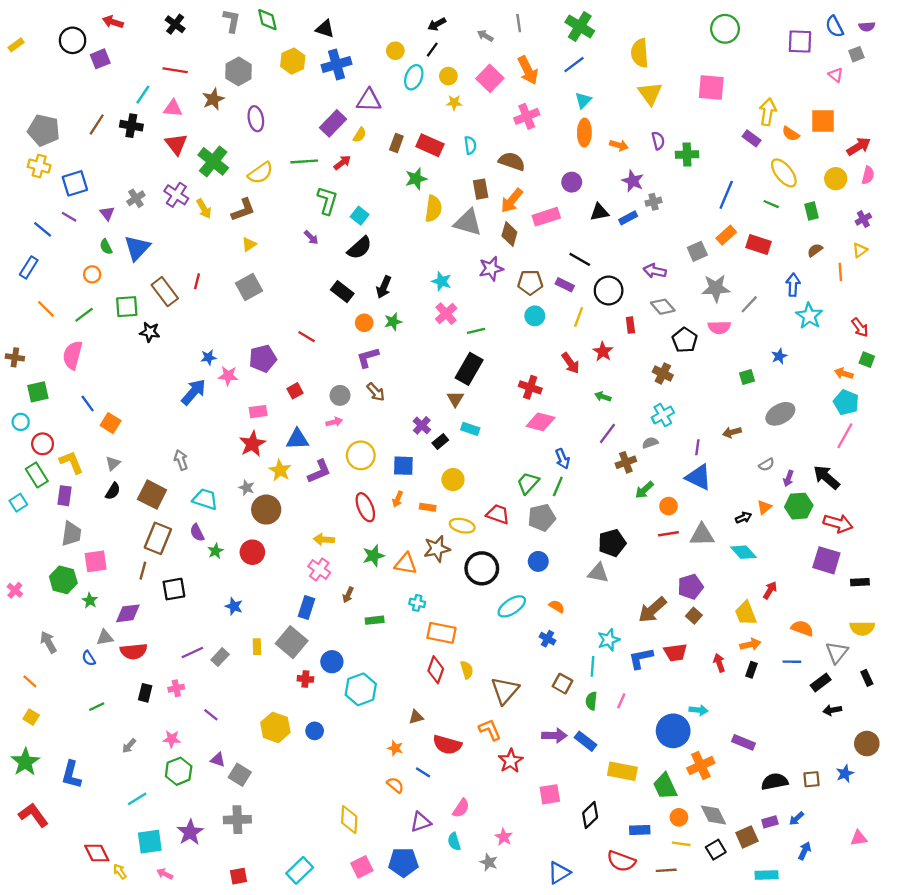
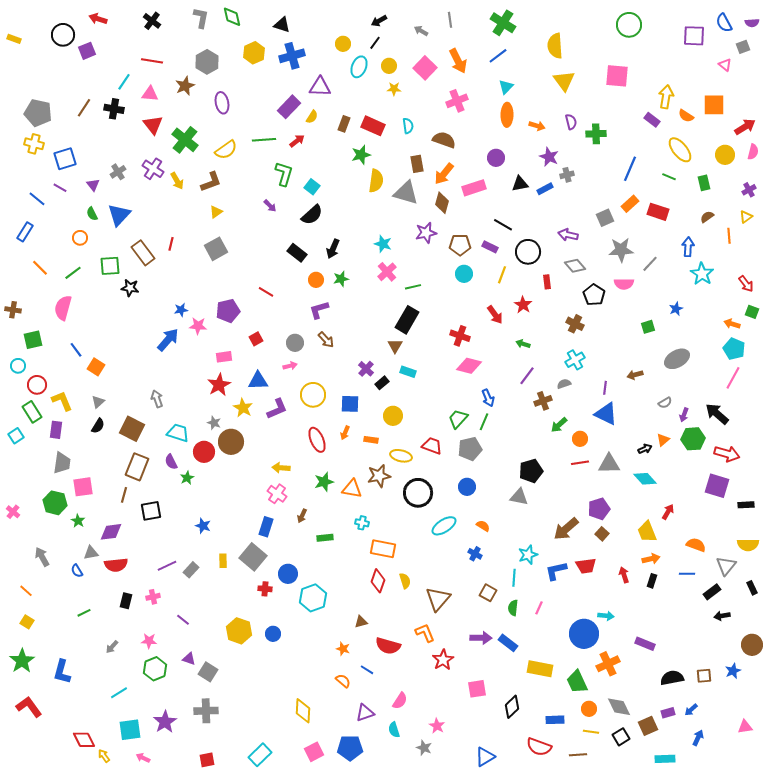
yellow rectangle: (16, 45) -> (14, 39), turned 56
red circle: (252, 552) -> (204, 452), moved

